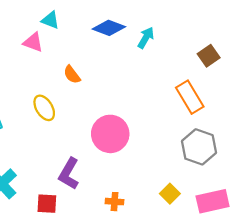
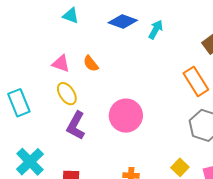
pink triangle: (33, 42) -> (61, 64), moved
purple L-shape: (69, 174) -> (76, 126), moved

